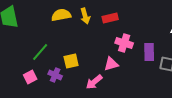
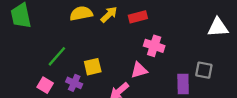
yellow arrow: (85, 16) -> (109, 15), turned -119
purple rectangle: (149, 52) -> (183, 84), moved
pink square: (30, 77) -> (45, 85), turned -32

